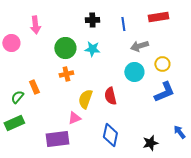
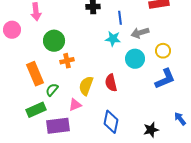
blue line: (123, 24) -> (120, 18), moved
green circle: (65, 48) -> (54, 41), moved
cyan star: (92, 49) -> (113, 39), moved
orange rectangle: (34, 87) -> (35, 74), size x1.6
green semicircle: (17, 97) -> (52, 90), moved
green rectangle: (14, 123) -> (36, 110), moved

